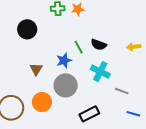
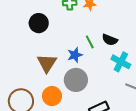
brown triangle: (36, 69) -> (47, 63), size x1.5
cyan cross: (100, 72) -> (121, 62), moved

